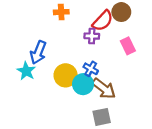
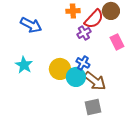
orange cross: (61, 12) -> (73, 11), moved
purple cross: (92, 36) -> (84, 33), turned -32
blue arrow: (38, 52) -> (31, 25), moved, turned -85

